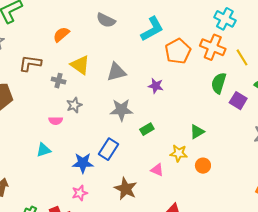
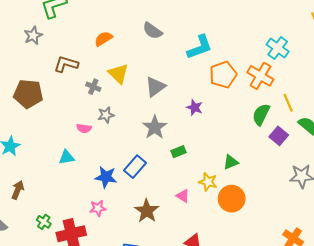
yellow line: (242, 57) -> (288, 103), moved
gray triangle: (116, 72) -> (155, 87), turned -30
gray star: (121, 110) -> (155, 127), turned 30
orange circle: (203, 166) -> (232, 199), size x1.6

